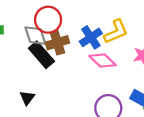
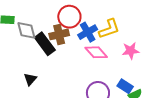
red circle: (48, 20) -> (69, 17), moved
gray diamond: (35, 36) -> (26, 30), moved

